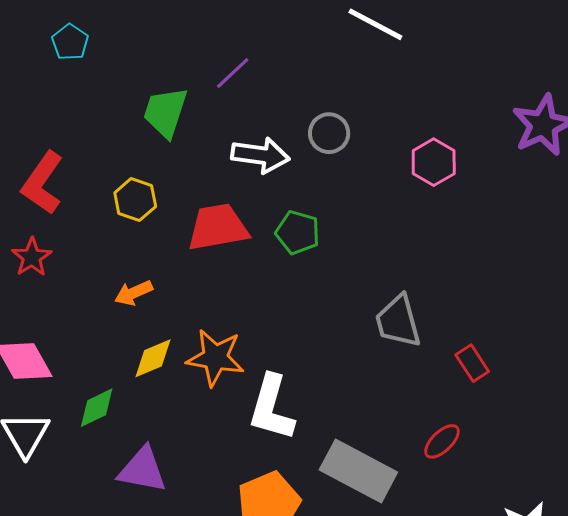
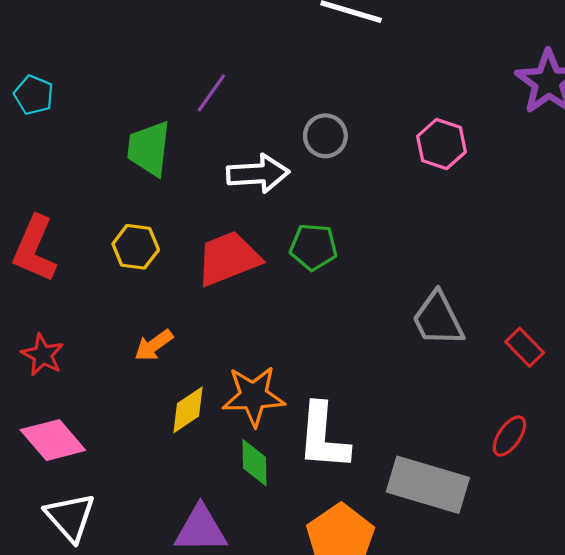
red star: (32, 257) -> (43, 355), moved
green diamond: (97, 408) -> (255, 463), moved, turned -54

